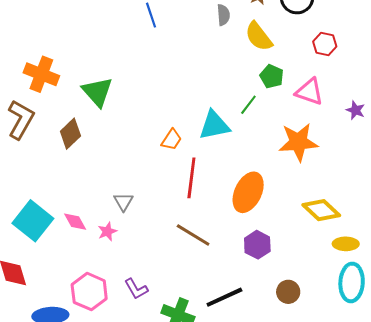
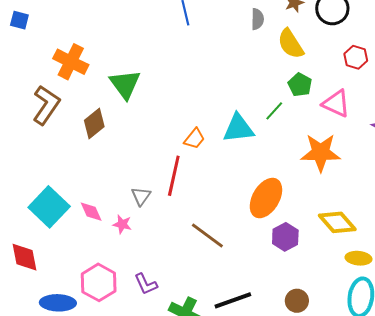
red line: (191, 178) -> (174, 176), moved
pink star: (107, 231) -> (122, 224), turned 30
purple hexagon: (257, 245) -> (285, 237), moved

